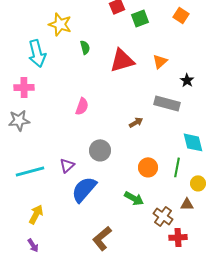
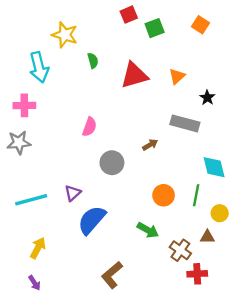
gray circle: (100, 150) -> (112, 163), moved

